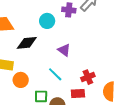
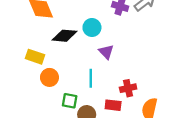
cyan circle: (47, 21) -> (92, 27), moved
cyan line: (55, 74) -> (91, 78), turned 35

